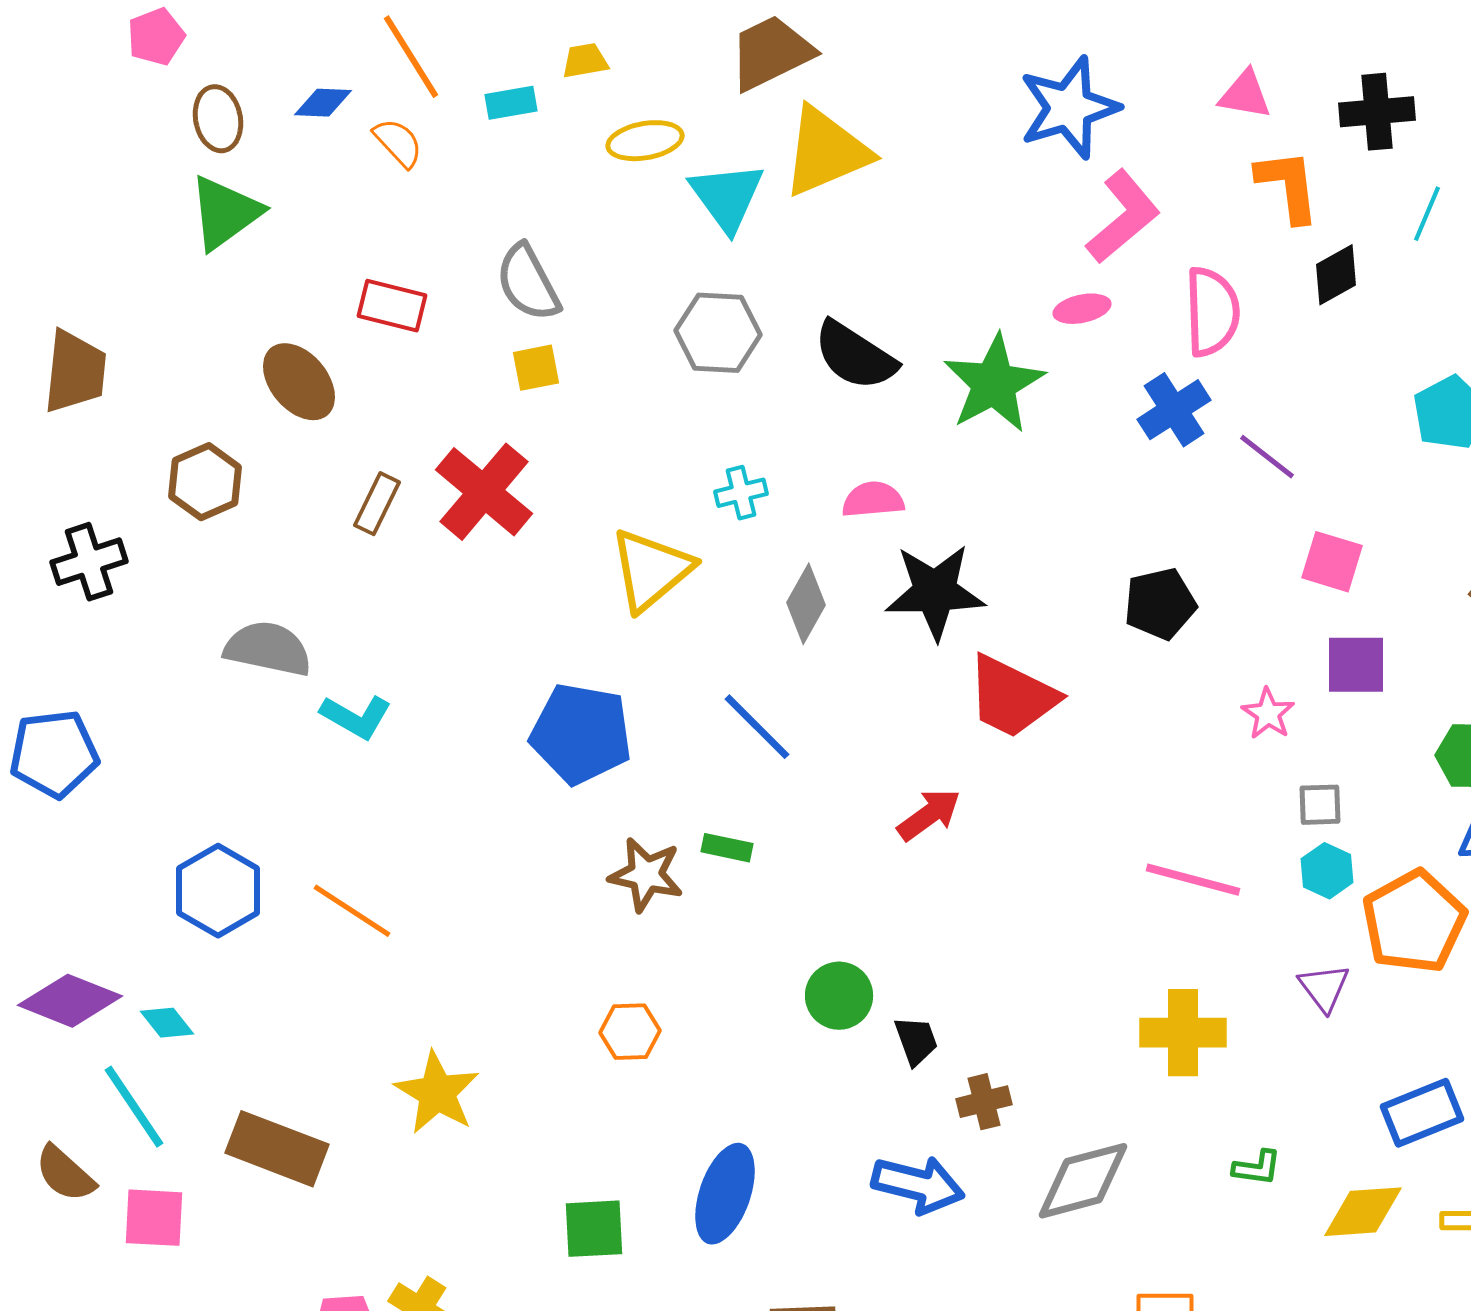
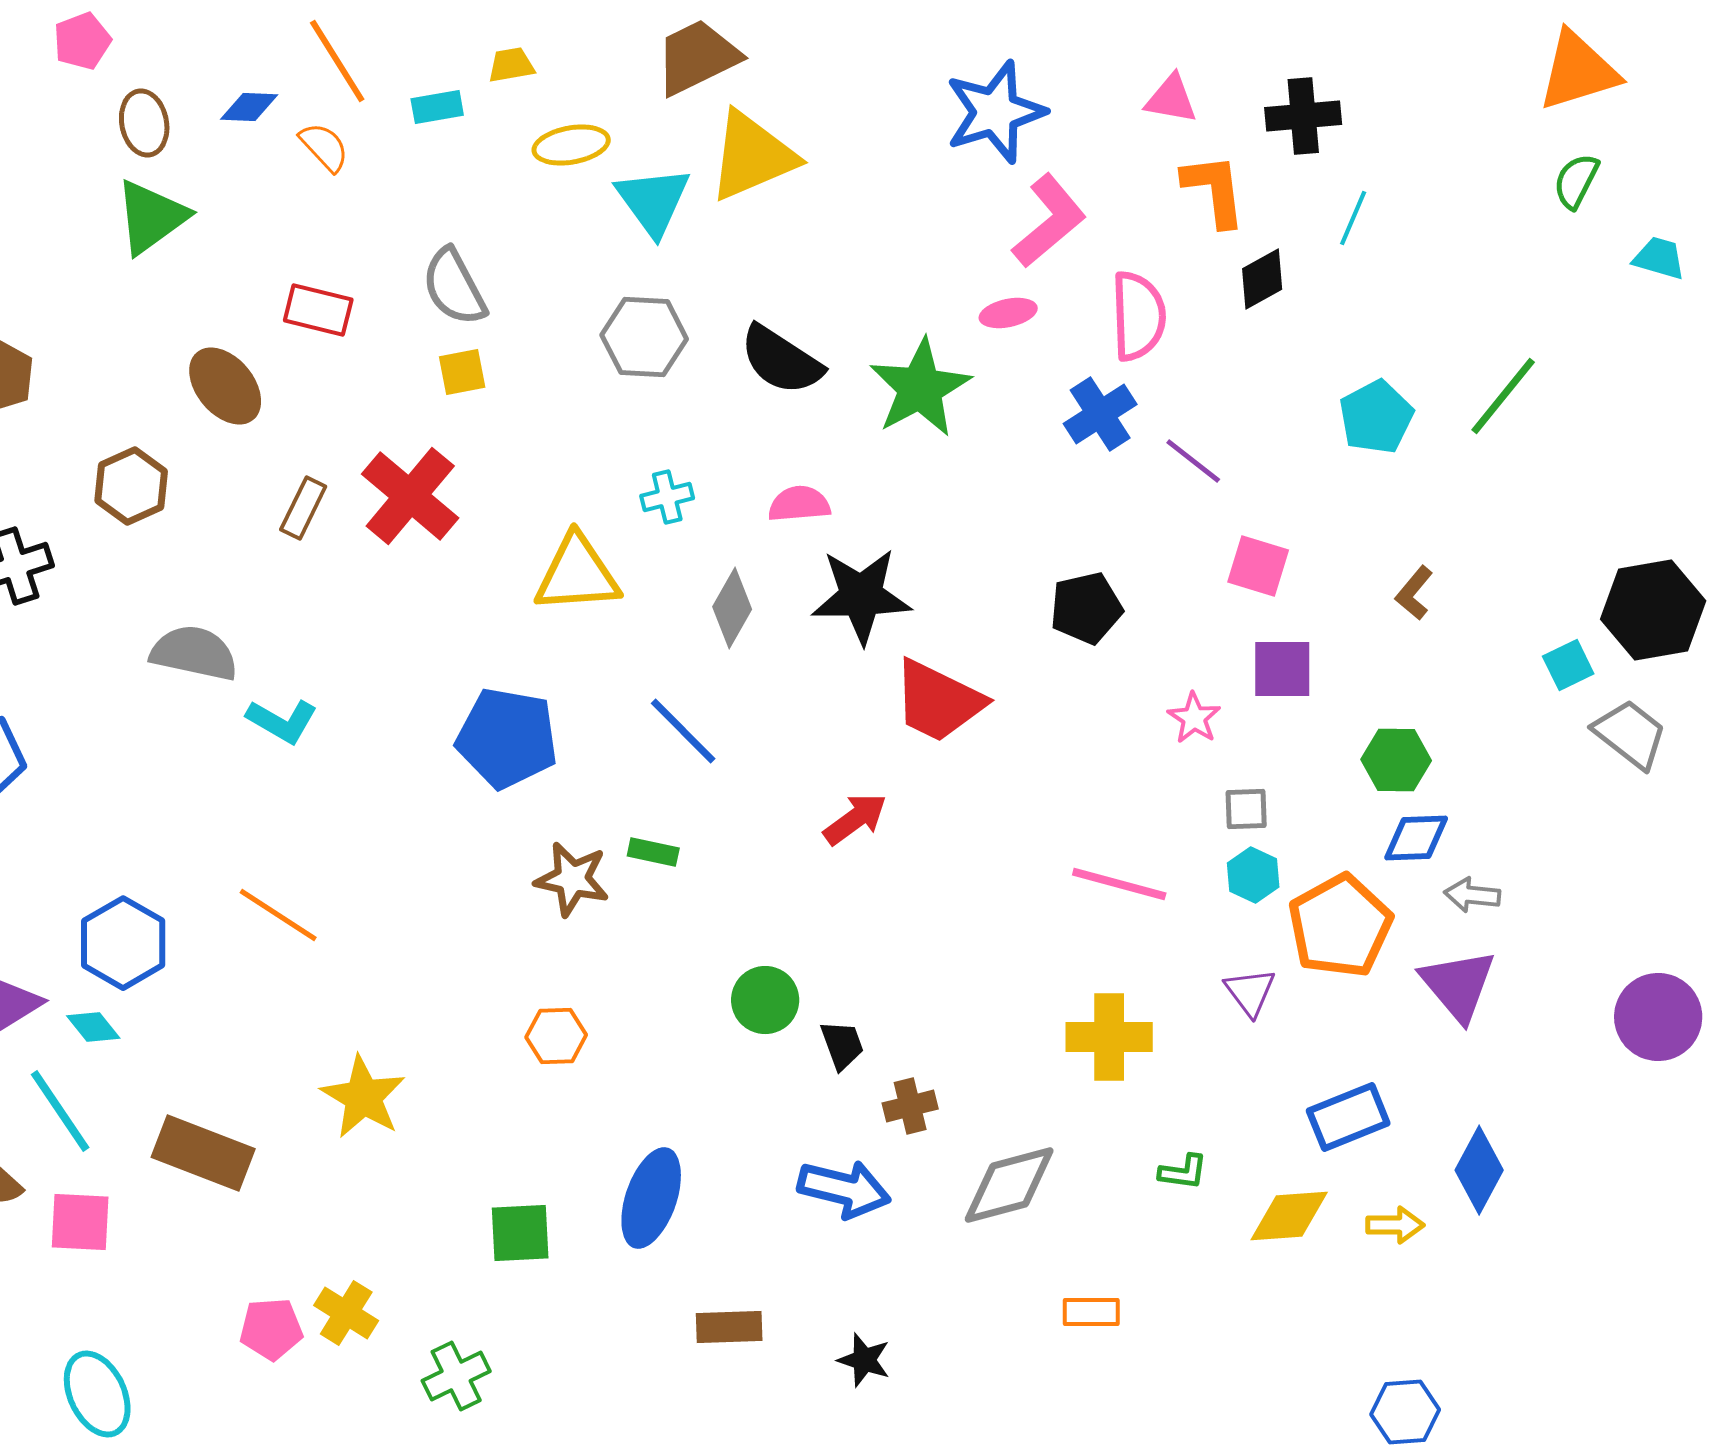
yellow triangle: (651, 570) -> (577, 574), turned 36
blue hexagon: (218, 891) -> (123, 943), moved

